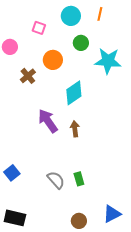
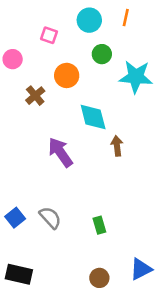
cyan diamond: (74, 93) -> (93, 117), turned -70
brown arrow: (75, 129) -> (117, 146), moved
gray semicircle: (56, 180) -> (50, 218), moved

